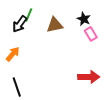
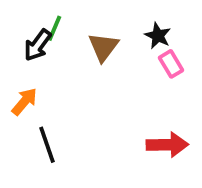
brown triangle: (55, 25) -> (103, 47), turned -42
black line: (17, 87) -> (47, 145), moved

